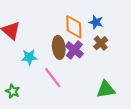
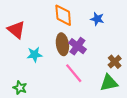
orange diamond: (74, 27) -> (63, 15), moved
brown cross: (101, 43) -> (115, 62), moved
pink line: (53, 78) -> (74, 73), moved

